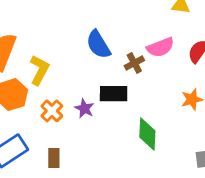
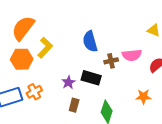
orange cross: (52, 111) -> (34, 92), moved
brown rectangle: (54, 158) -> (74, 105), moved

